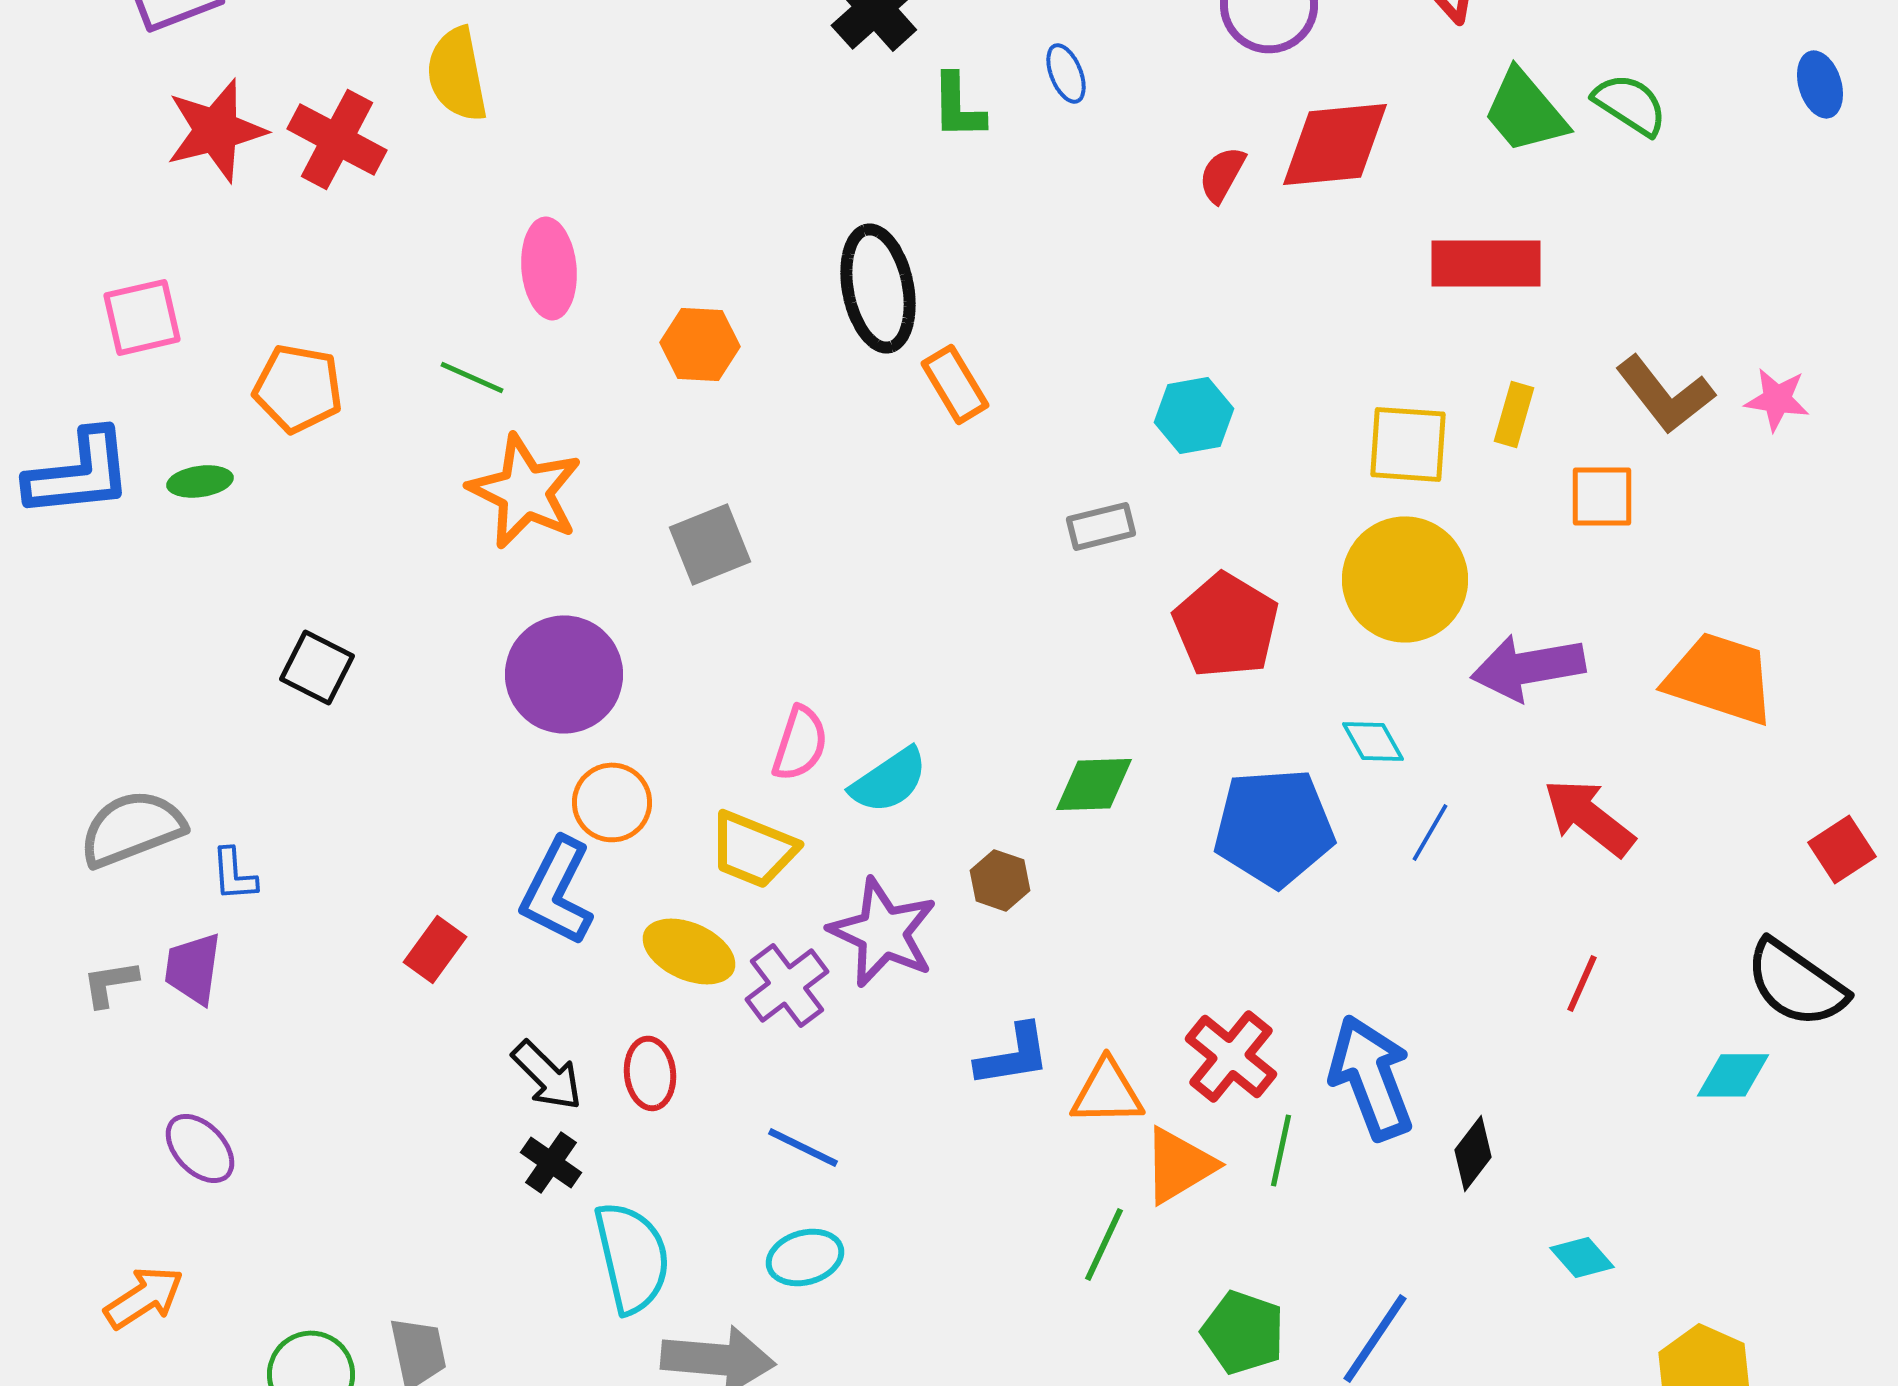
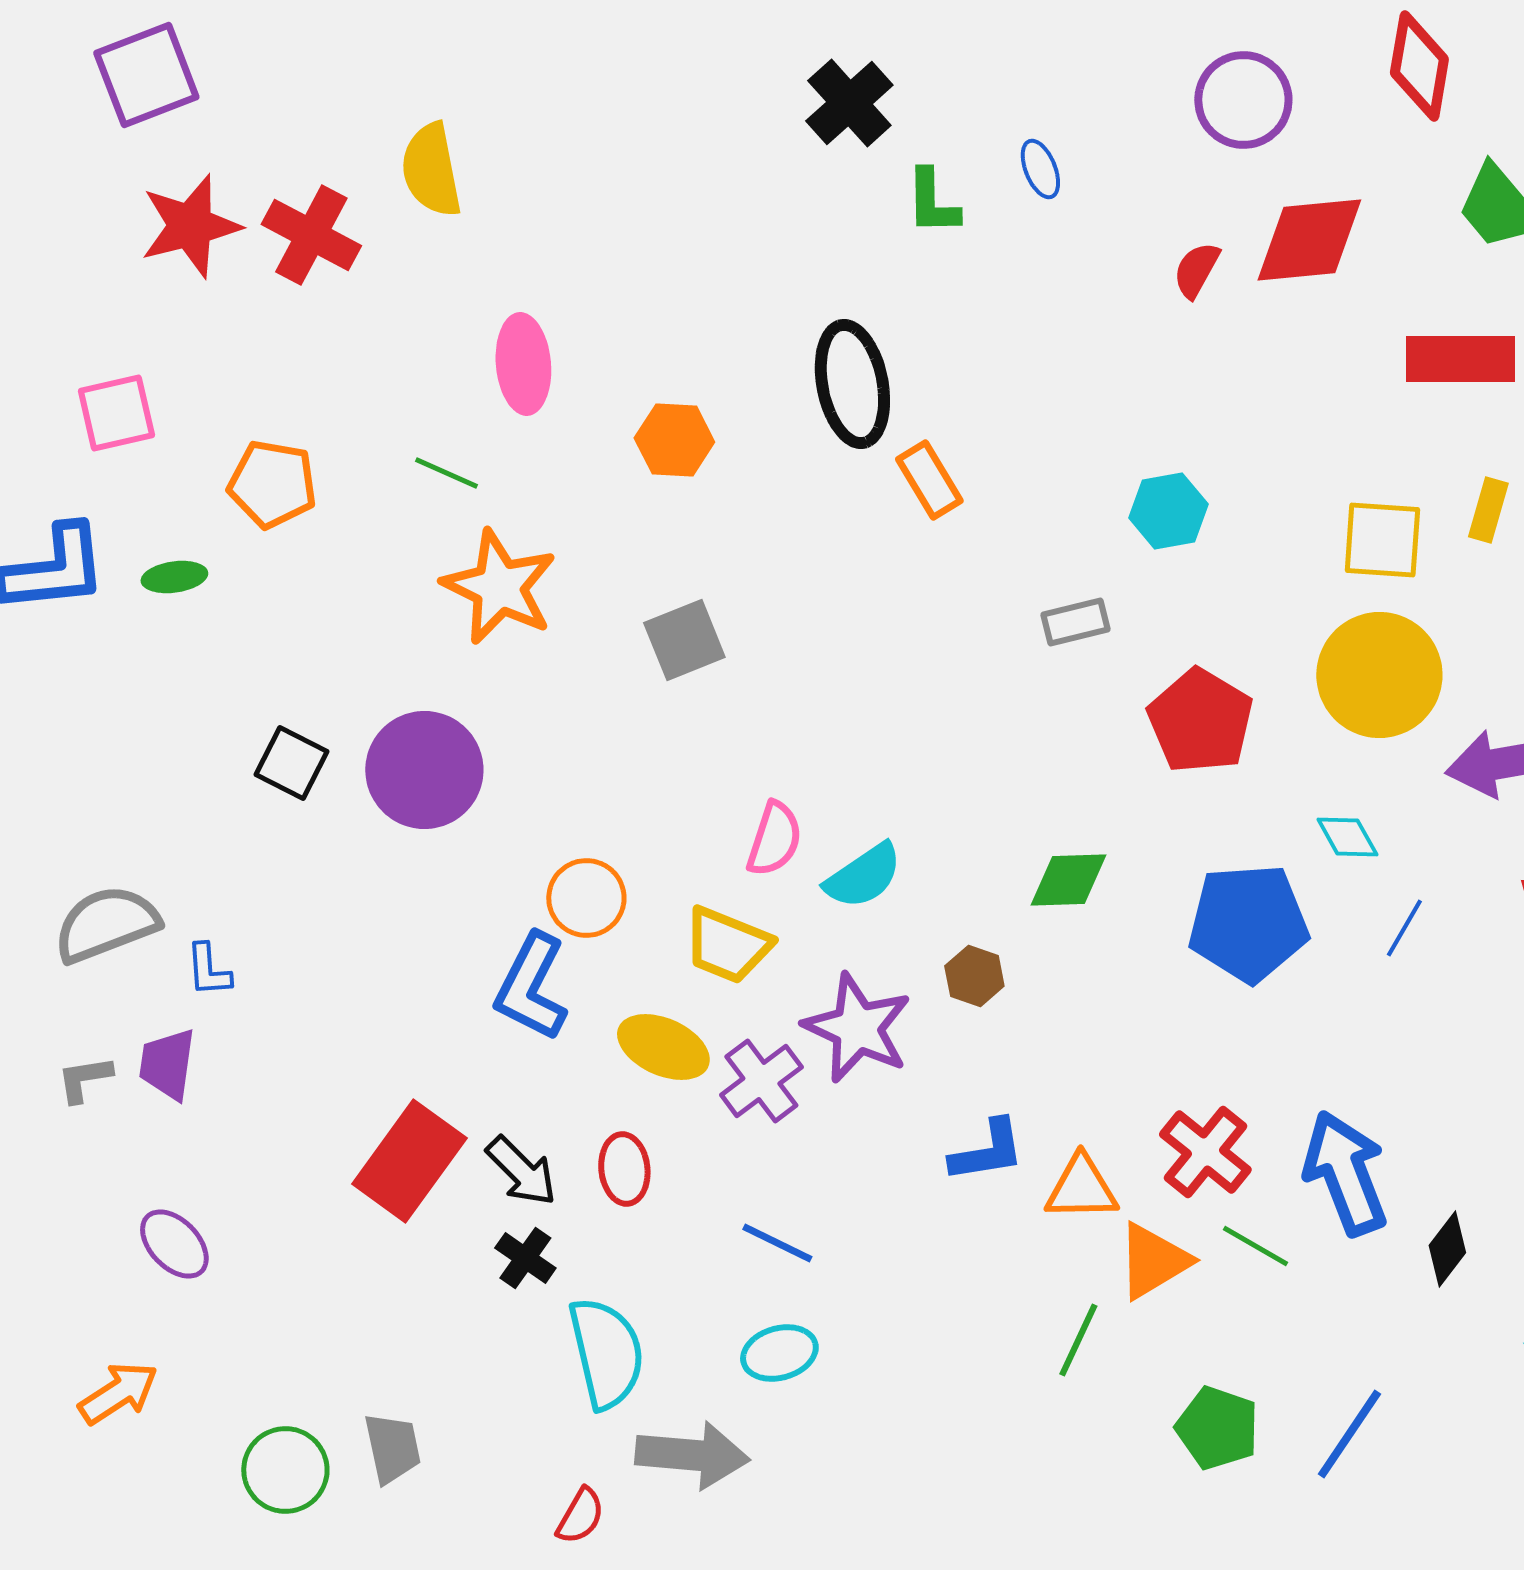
purple circle: (564, 674) -> (424, 770), moved
red rectangle: (435, 949) -> (409, 1161), moved, size x1.8
green line: (1281, 1150) -> (1255, 1246), turned -72

